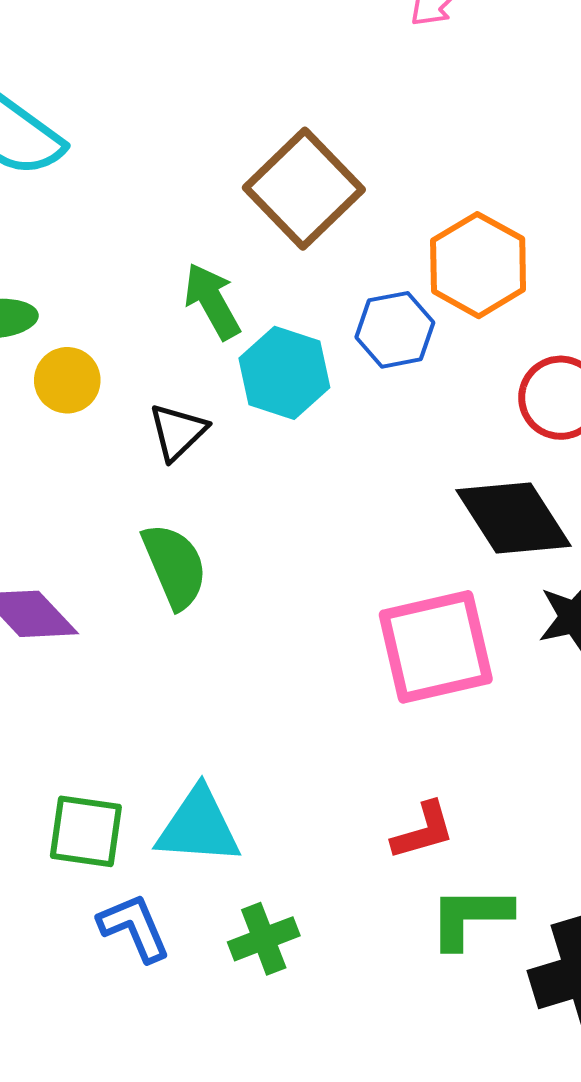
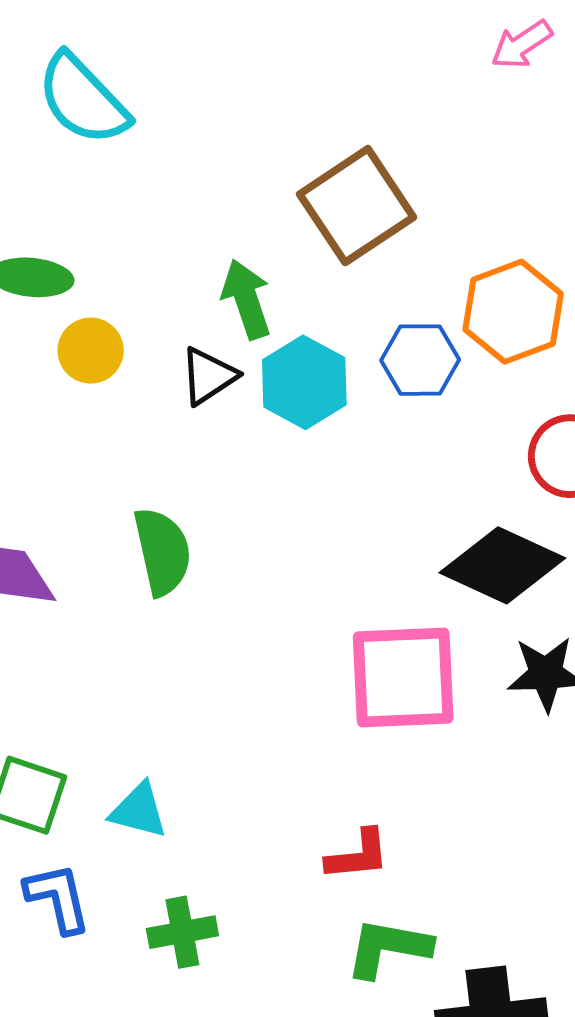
black triangle: (178, 432) -> (208, 376), moved
black diamond: (513, 518) -> (502, 565), turned -43
cyan triangle: (198, 826) -> (139, 811), size x0.7

